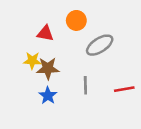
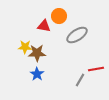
red triangle: (45, 33) -> (44, 26), moved
gray line: (85, 85) -> (80, 80), moved, turned 32

